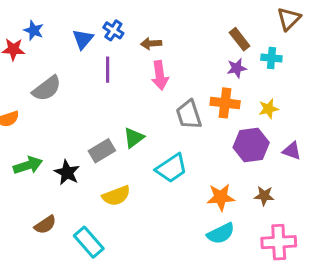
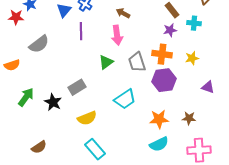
brown arrow: (151, 43) -> (123, 13), moved, turned 32
green triangle: (134, 138) -> (106, 62), moved
purple hexagon: (251, 145) -> (164, 80), moved
green arrow: (28, 165) -> (26, 97), turned -36
brown semicircle: (45, 225) -> (39, 147), moved
cyan rectangle: (89, 242) -> (95, 149), moved

